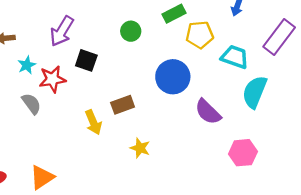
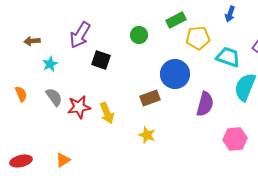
red star: (52, 79) -> (79, 107), moved
brown rectangle: (123, 105) -> (150, 98), moved
purple semicircle: (208, 112) -> (205, 104), turned -120
orange triangle: (42, 177) -> (63, 160), size x0.7

